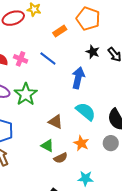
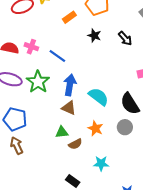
black star: (93, 52) -> (94, 36), moved
blue line: (48, 58) -> (57, 56), moved
blue arrow: (78, 78) -> (70, 85), moved
green triangle: (47, 146) -> (62, 132), turned -32

